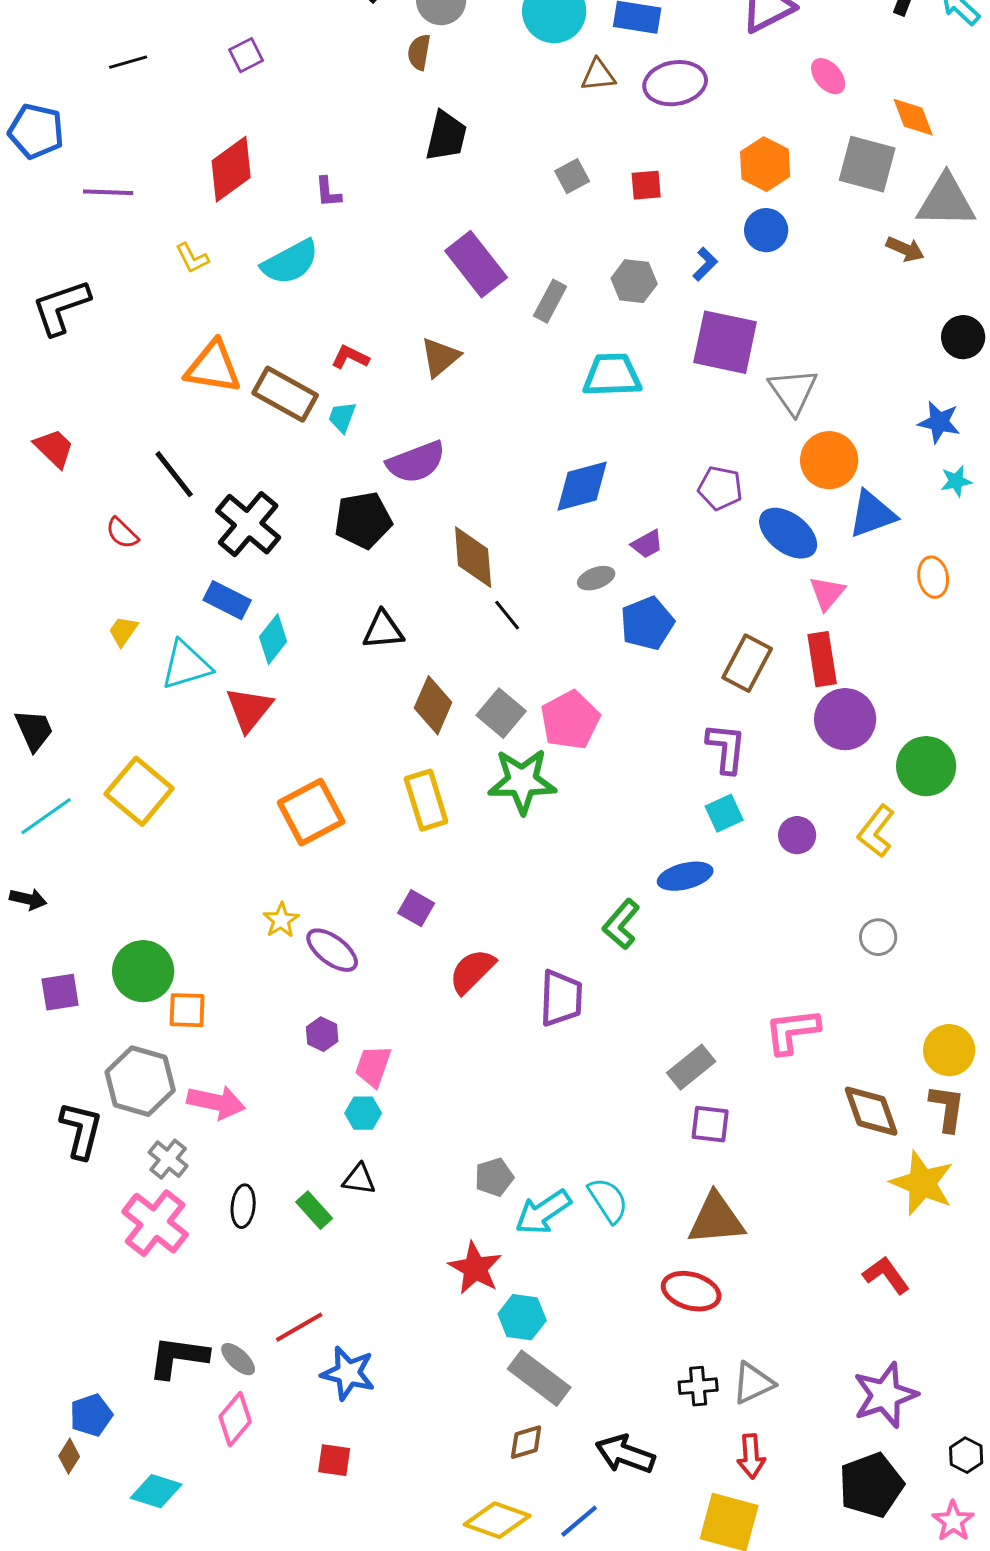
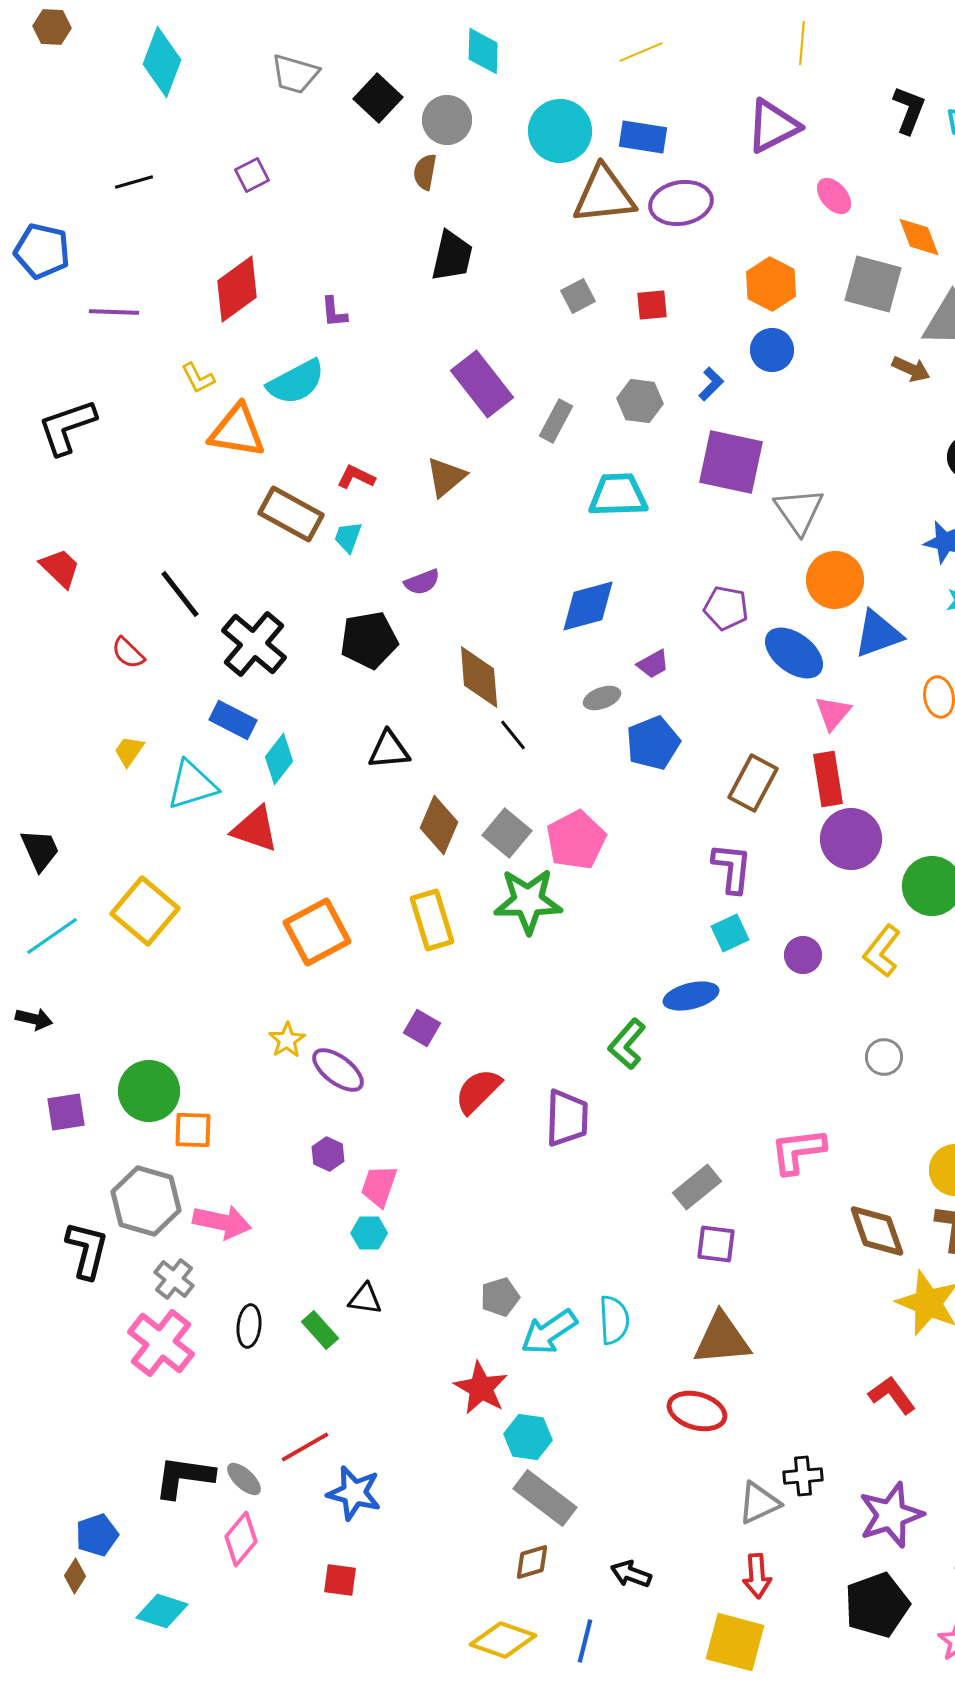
brown triangle: (598, 75) -> (604, 195), size x1.8
orange triangle: (213, 367) -> (237, 431), moved
purple semicircle: (416, 462) -> (422, 582), size x0.6
red triangle: (249, 709) -> (255, 829), turned -50
cyan semicircle: (608, 1200) -> (614, 1320), turned 30
black cross: (698, 1386) -> (803, 1476), moved
black arrow: (625, 1454) -> (631, 1574), size x0.7
blue line: (579, 1521) -> (585, 1641), turned -36

